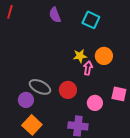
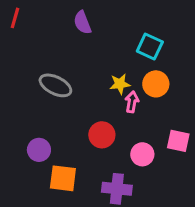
cyan square: (91, 20) -> (150, 46), moved
gray ellipse: (40, 87) -> (55, 85), moved
orange square: (32, 125) -> (63, 178), moved, turned -36

